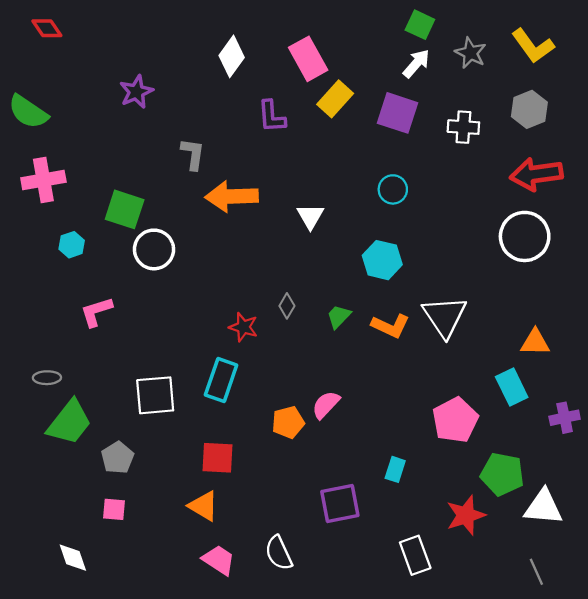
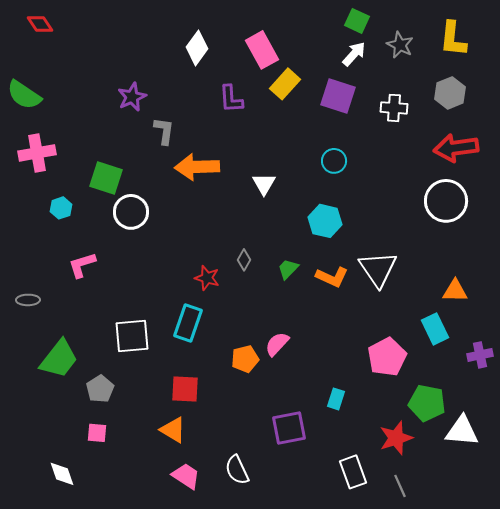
yellow L-shape: (533, 46) -> (453, 39), turned 42
purple star: (136, 92) -> (132, 97), moved
gray ellipse: (47, 378) -> (28, 300), moved
gray line: (536, 572) -> (400, 486), moved

